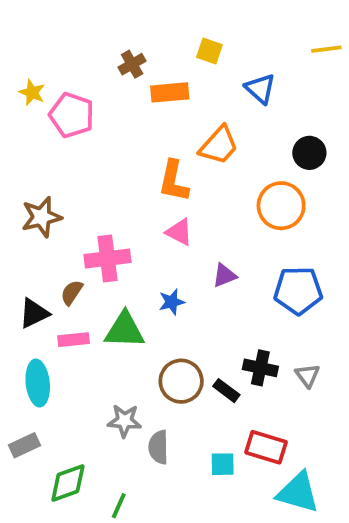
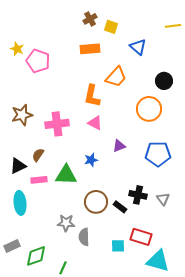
brown cross: (132, 64) -> (90, 19), moved
pink cross: (108, 258) -> (57, 124), moved
gray rectangle: (24, 445) -> (12, 246), moved

